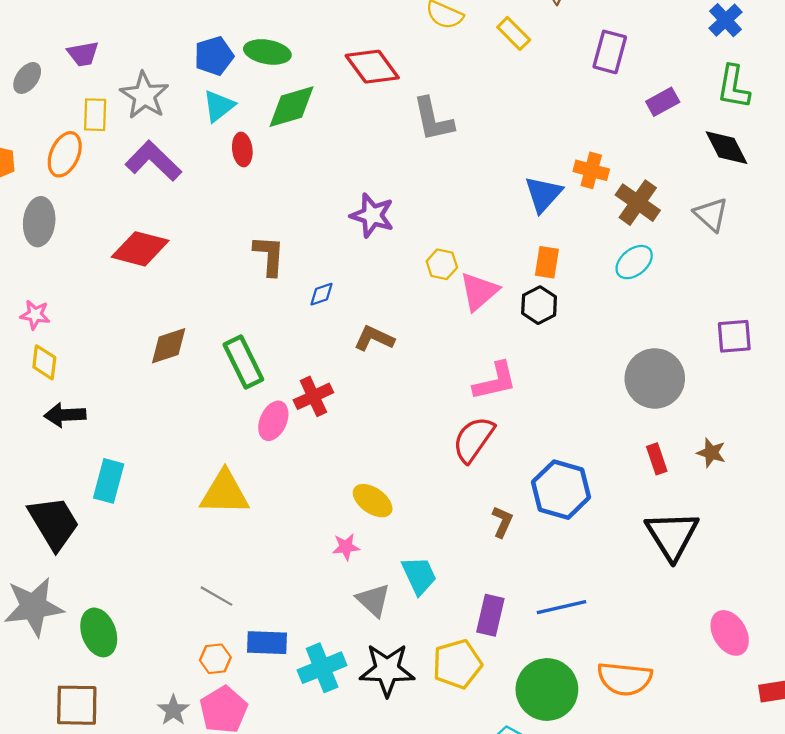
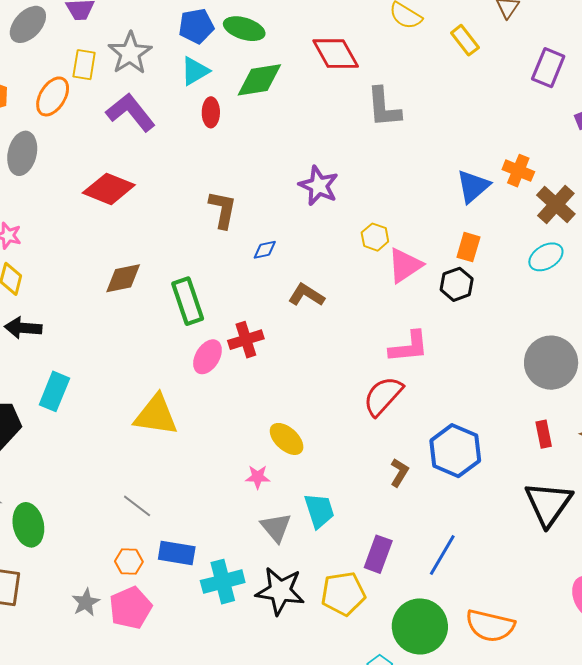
gray ellipse: (27, 78) -> (28, 24), size x1.4
blue line: (562, 607) -> (442, 555), turned -54

